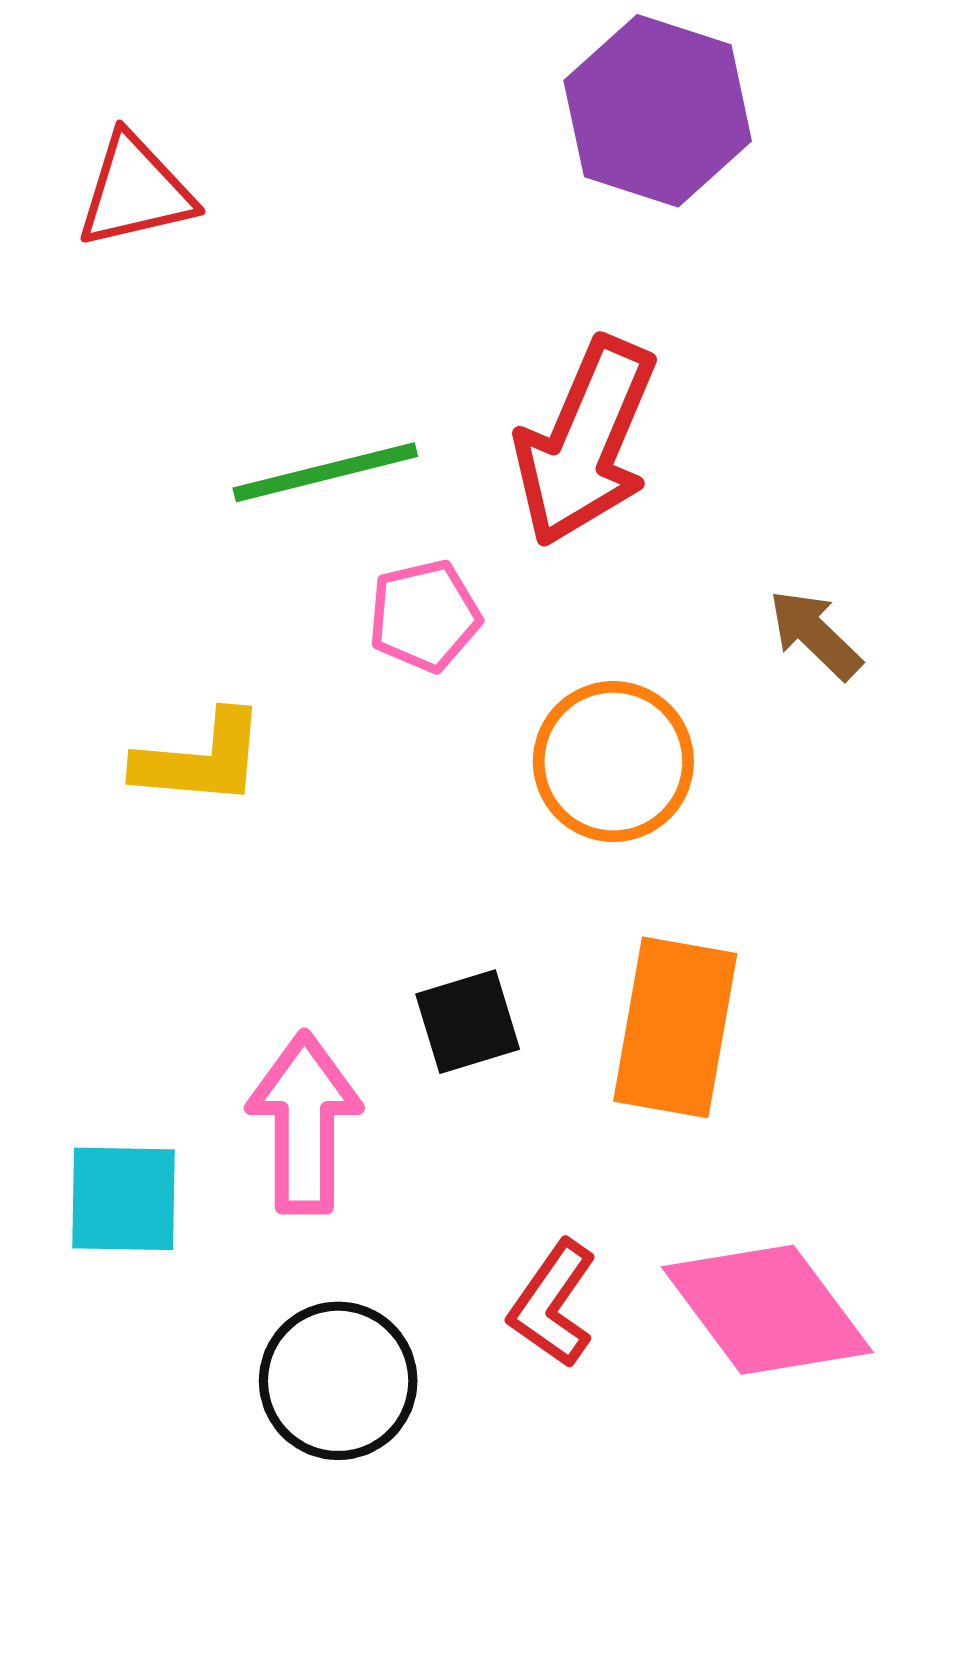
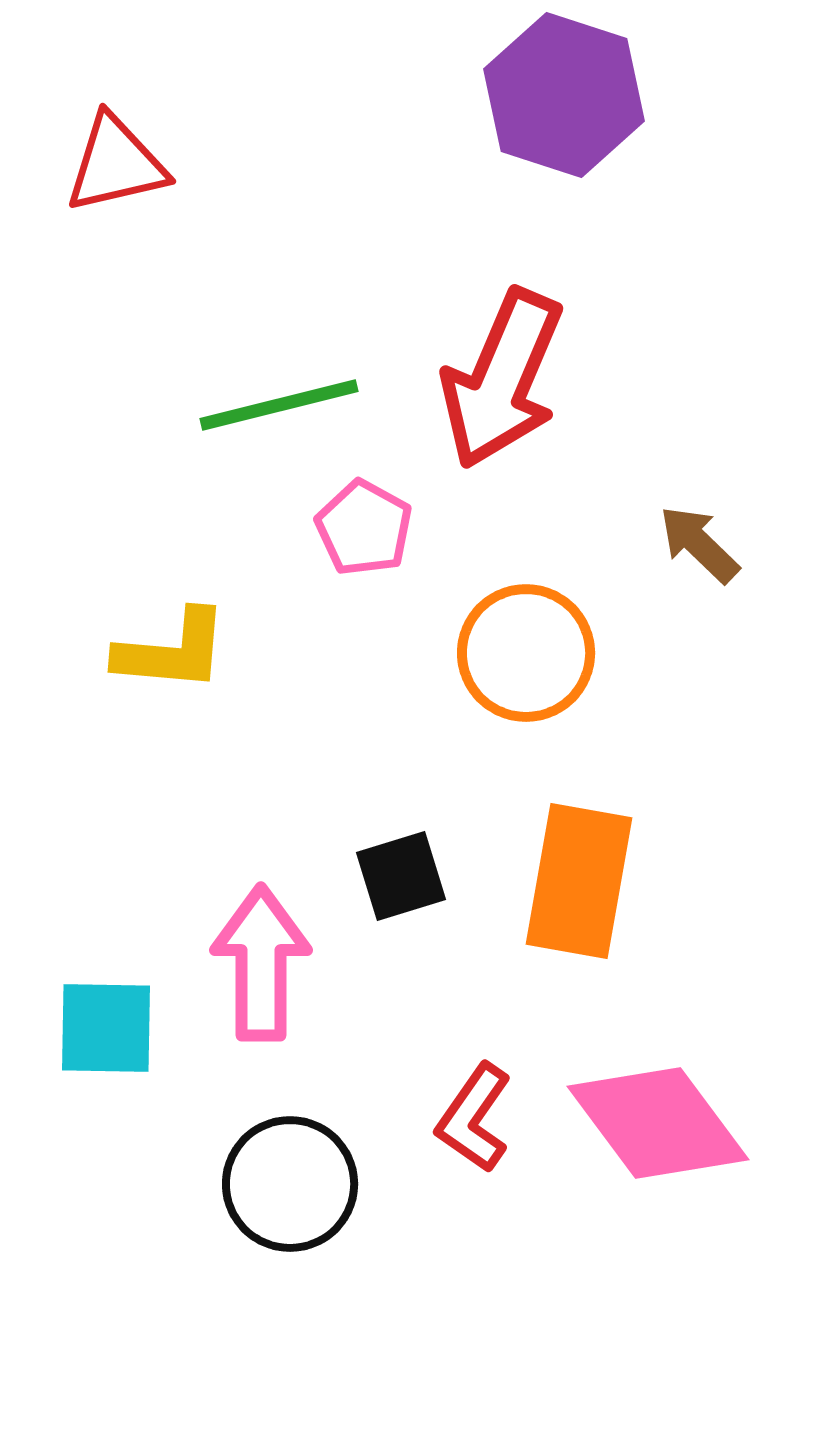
pink pentagon: (424, 616) -> (364, 528), turned -30

